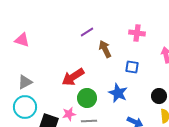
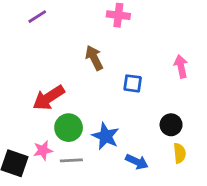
purple line: (87, 32) -> (37, 17), moved
pink cross: (137, 33) -> (118, 15), moved
blue star: (118, 93) -> (106, 136), moved

